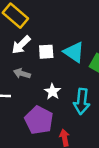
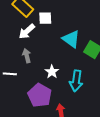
white square: (46, 52) -> (45, 18), moved
gray arrow: (22, 74) -> (27, 56), turned 56

